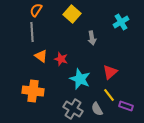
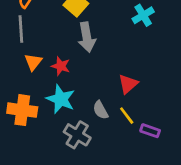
gray arrow: (92, 38) -> (87, 37), moved, size x1.5
orange triangle: (41, 56) -> (33, 62), turned 32
cyan star: (80, 79) -> (61, 99), moved
gray semicircle: (97, 109) -> (101, 110), moved

